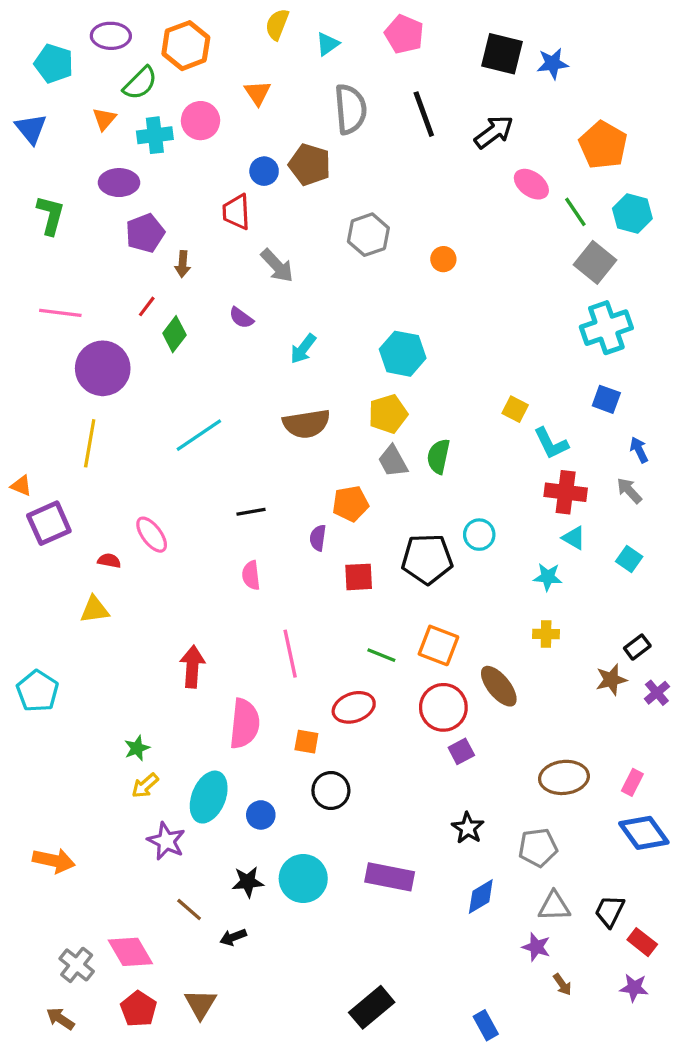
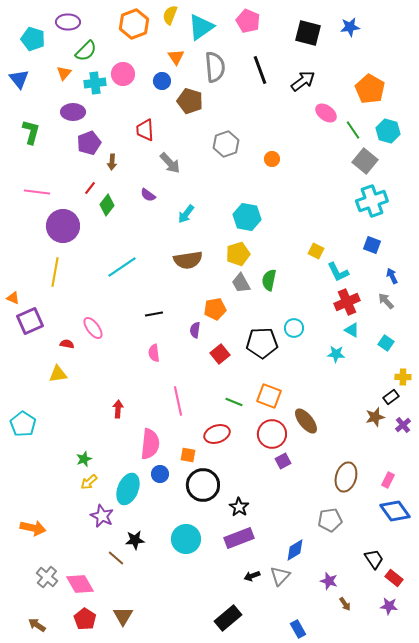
cyan triangle: (328, 44) -> (201, 27), size x1.8
orange hexagon: (186, 46) -> (134, 24), moved
blue star: (553, 64) -> (350, 27), moved
orange triangle: (258, 93) -> (176, 57), moved
blue circle: (264, 171) -> (162, 81), moved
red cross: (566, 492) -> (347, 302), turned -30
red square: (359, 577) -> (220, 354), turned -36
yellow cross: (546, 634) -> (403, 377), moved
red arrow: (192, 667) -> (118, 409), size x0.7
brown ellipse: (564, 777) -> (346, 477), turned -68
black circle: (331, 791) -> (203, 485), size x1.4
blue circle: (261, 815) -> (160, 474), moved
black star: (468, 828) -> (239, 507), moved
purple rectangle: (390, 877) -> (239, 538), turned -32
black star: (248, 882) -> (135, 540), moved
gray triangle: (554, 906) -> (280, 576), moved, turned -45
black trapezoid: (610, 911) -> (374, 559), turned 120
black arrow: (233, 937) -> (252, 576), moved
gray cross: (77, 965) -> (47, 577), moved

